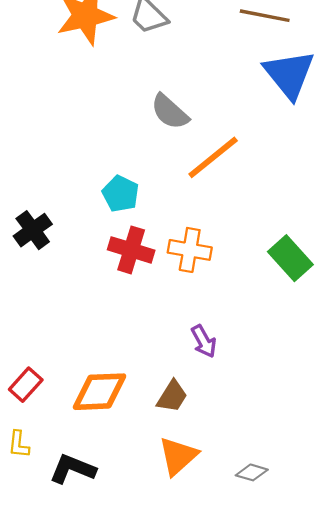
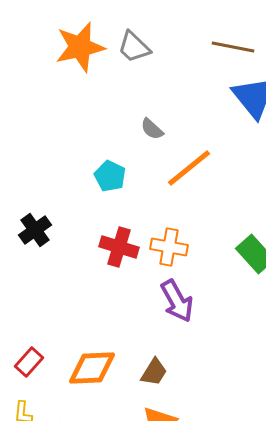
gray semicircle: (170, 112) -> (152, 129), size x0.7
cyan pentagon: (121, 194) -> (110, 176), moved
purple arrow: (204, 341) -> (177, 301), moved, size x1.5

